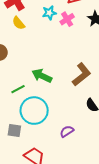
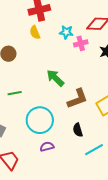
green arrow: (42, 76) -> (55, 78), moved
cyan circle: (34, 111) -> (40, 120), moved

